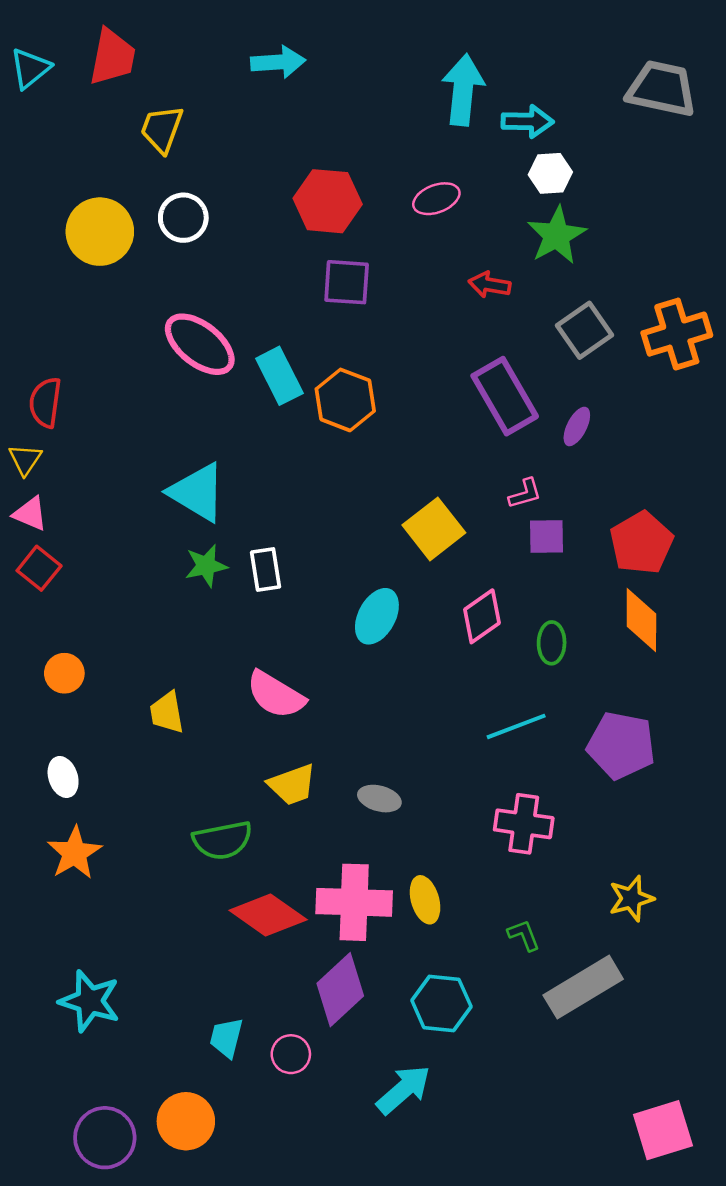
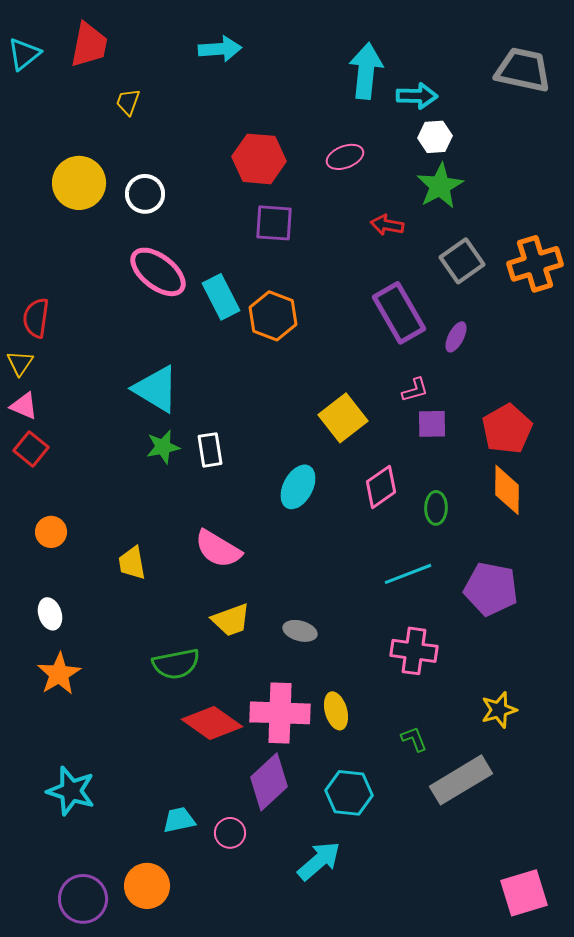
yellow trapezoid: (162, 129) -> (128, 102), size x0.7
white circle: (183, 218) -> (145, 194), moved
cyan trapezoid: (226, 1038) -> (179, 820), turned 64

